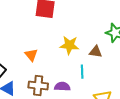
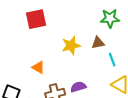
cyan line: (82, 72) -> (112, 60), moved

